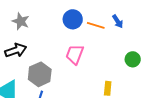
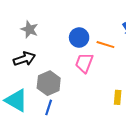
blue circle: (73, 19) -> (79, 38), moved
orange line: (96, 25) -> (105, 45), moved

